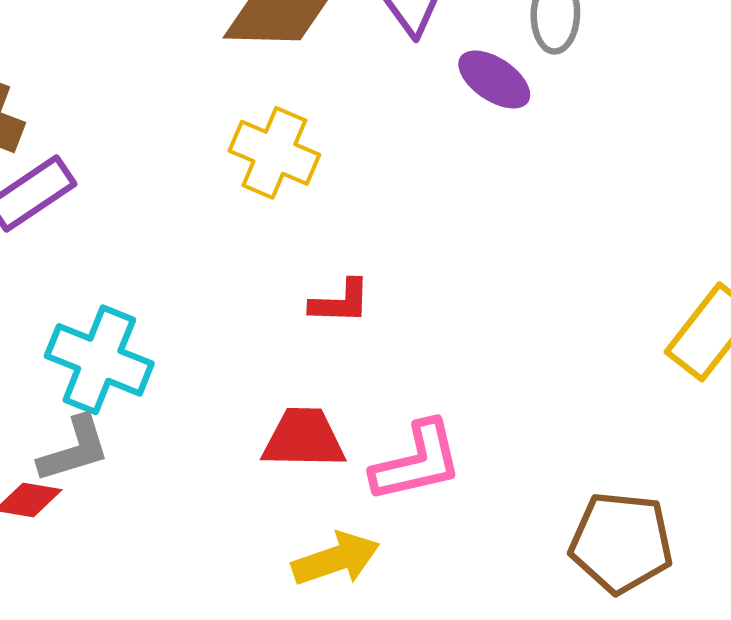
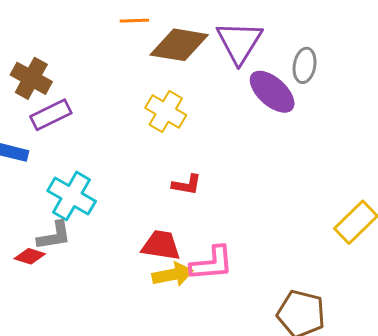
purple ellipse: (494, 79) -> (272, 92), size x1.4
yellow arrow: (336, 559) -> (173, 275), moved

